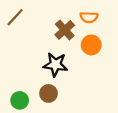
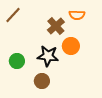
orange circle: (91, 45) -> (71, 46), moved
green circle: (20, 100) -> (17, 61), moved

